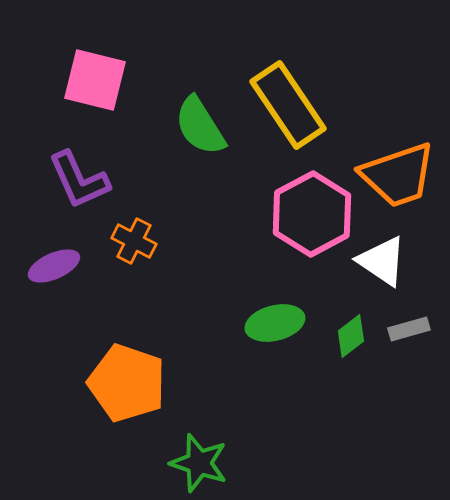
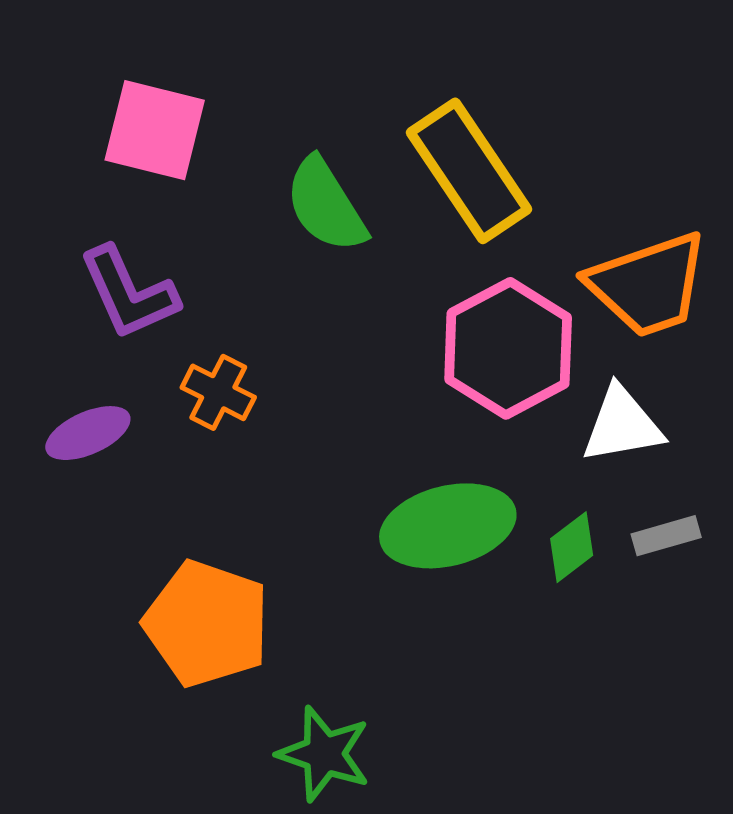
white triangle: (382, 261) -> (622, 425), turned -44
green ellipse: (275, 323) -> (448, 526), size x1.4

